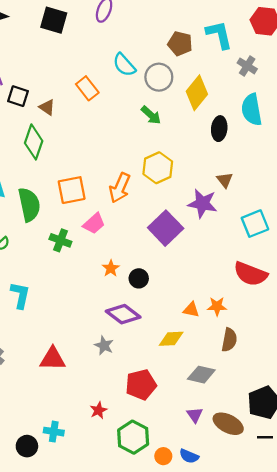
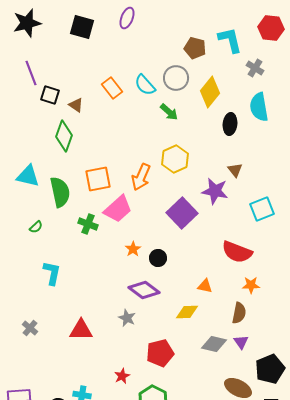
cyan semicircle: (124, 65) -> (145, 85), moved
pink trapezoid: (94, 224) -> (118, 209), size x1.4
red semicircle: (251, 274) -> (237, 252), moved
orange star: (217, 306) -> (251, 285), moved
purple triangle: (195, 415) -> (241, 342), moved

